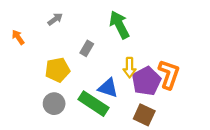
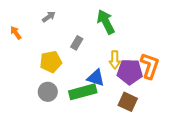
purple pentagon: (146, 81) -> (130, 72), turned 30
green rectangle: (93, 104) -> (83, 92), turned -48

